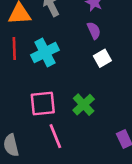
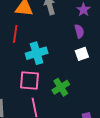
cyan cross: (45, 52) -> (37, 53), moved

